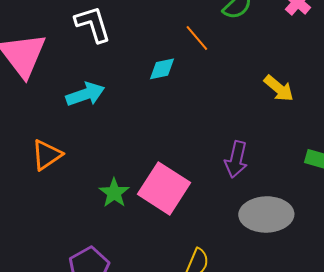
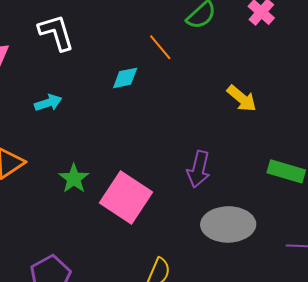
cyan arrow: (85, 94) -> (48, 103), size x0.7
green star: (114, 193) -> (74, 179), moved

